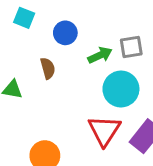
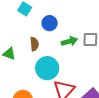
cyan circle: (121, 89) -> (47, 68), moved

